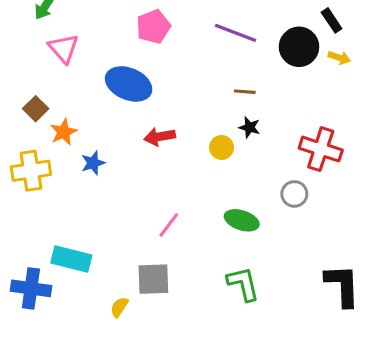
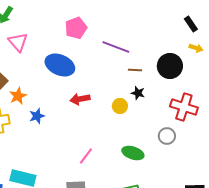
purple line: (235, 33) -> (116, 47), moved
black circle: (299, 47) -> (170, 66), moved

